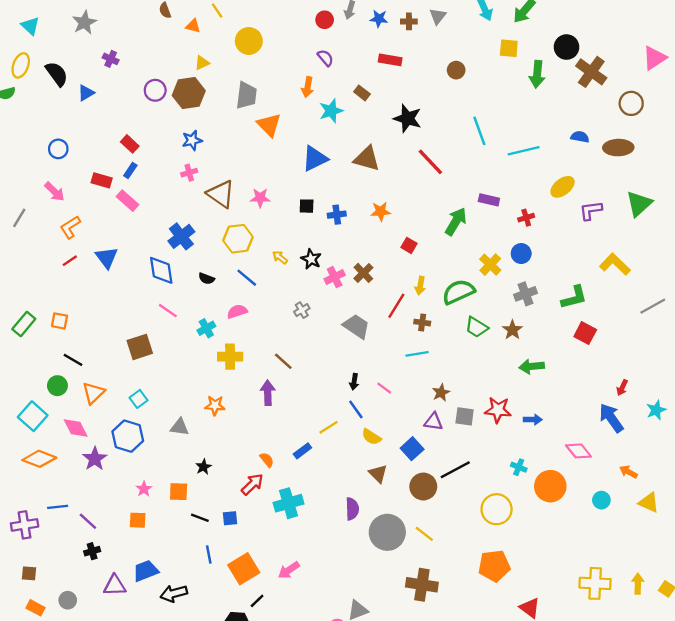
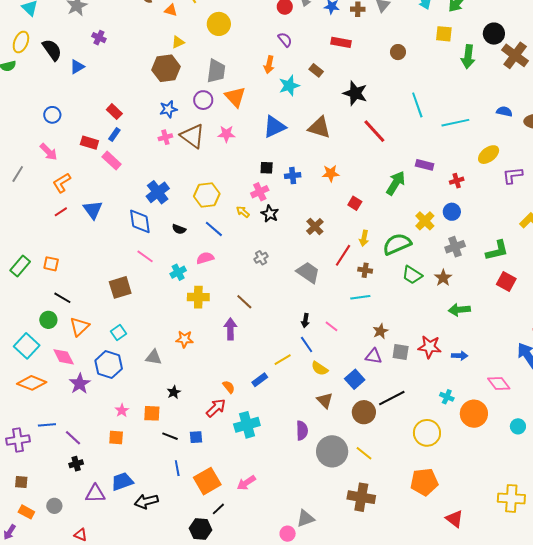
purple circle: (155, 90) -> (203, 100), moved
brown triangle: (221, 194) -> (192, 136), moved
pink star: (260, 198) -> (226, 134), moved
pink cross: (335, 277) -> (260, 192), moved

